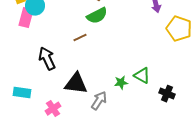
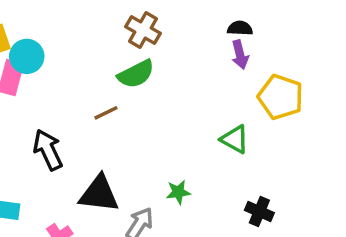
green triangle: (142, 76) -> (235, 139), moved

